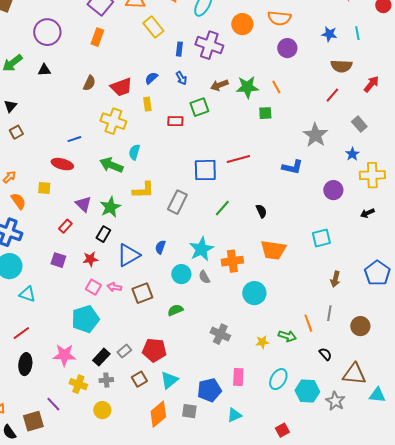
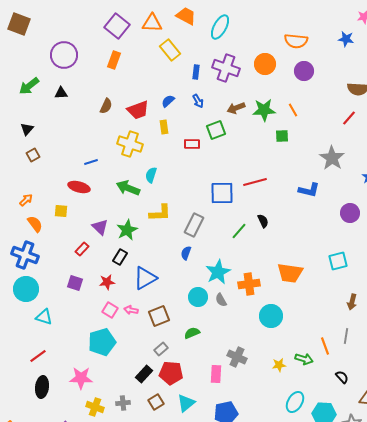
orange circle: (242, 24) -> (265, 64), moved
blue star: (329, 34) -> (346, 39), moved
black semicircle: (261, 211) -> (263, 221), moved
blue semicircle: (160, 247) -> (186, 253), moved
gray rectangle: (124, 351) -> (161, 349), moved
black rectangle: (101, 357) -> (144, 374), moved
pink rectangle: (238, 377) -> (216, 374), moved

